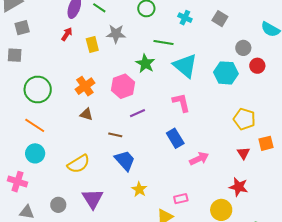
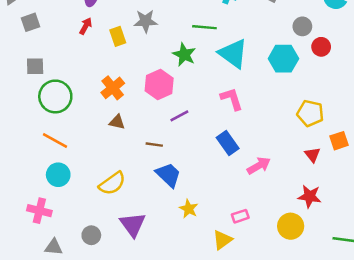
gray square: (15, 55) -> (35, 66), moved

